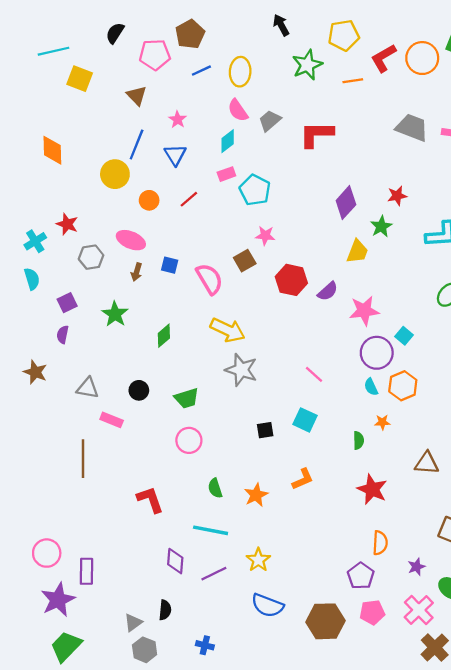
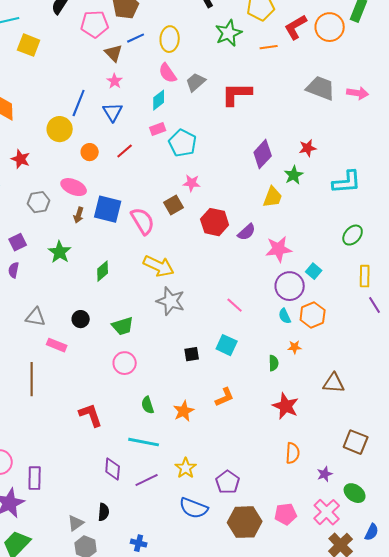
brown triangle: (137, 96) -> (114, 53), moved
red star: (67, 224) -> (21, 159), moved
blue square: (170, 265) -> (108, 209), size x1.8
purple pentagon: (361, 576) -> (228, 482), moved

